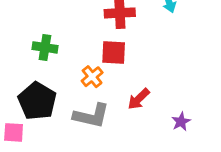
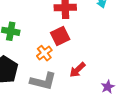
red square: (114, 52) -> (60, 36), turned -30

